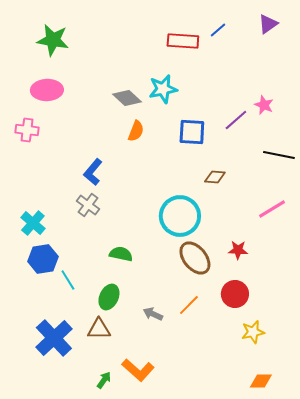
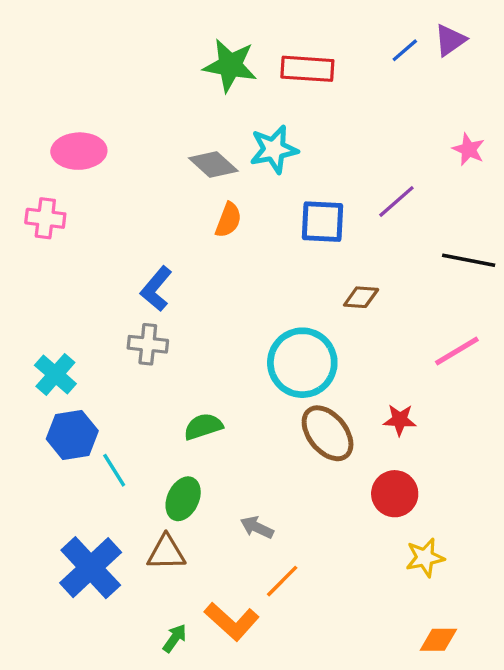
blue line: (218, 30) -> (405, 50), moved
green star: (53, 40) -> (230, 65), moved
pink star: (264, 105) -> (469, 149), moved
gray cross: (88, 205) -> (148, 344), turned -30
green semicircle: (121, 254) -> (203, 427), turned -30
orange line: (189, 305) -> (282, 581), moved

